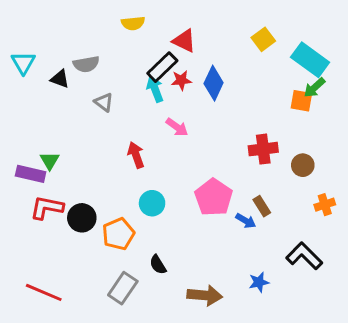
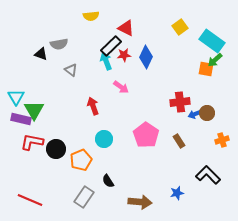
cyan triangle: (23, 63) -> (16, 97), moved
green triangle: (50, 161) -> (34, 110), size x1.5
blue arrow: (246, 221) -> (195, 114), moved, turned 128

